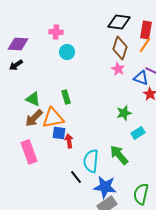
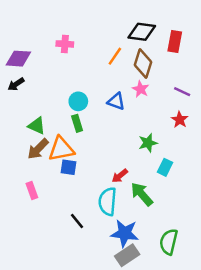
orange line: (145, 45) -> (115, 56), moved
cyan circle: (67, 52) -> (78, 101), moved
blue triangle: (141, 78) -> (116, 101), moved
cyan rectangle: (138, 133) -> (165, 167), turned -32
red arrow: (69, 141) -> (120, 176), moved, turned -120
pink rectangle: (29, 152) -> (32, 191), size x0.6
black line: (76, 177) -> (77, 221), moved

